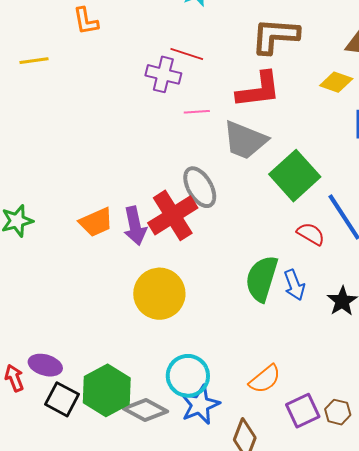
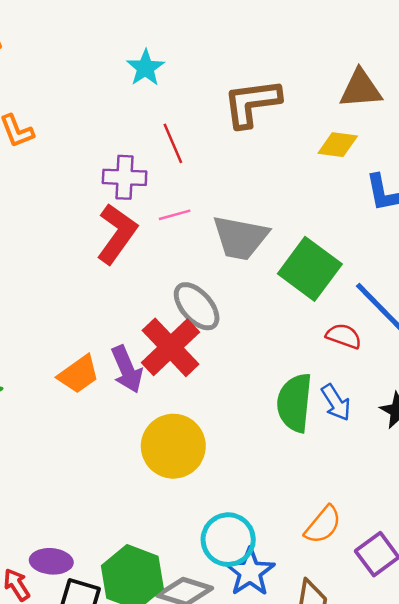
red line: (187, 54) -> (173, 143), moved, turned 60
red L-shape: (258, 90) -> (117, 234), moved, turned -36

